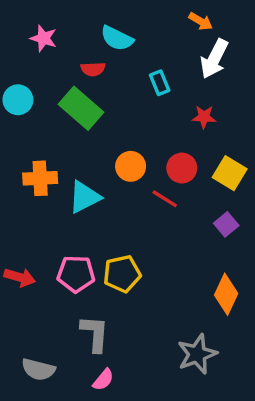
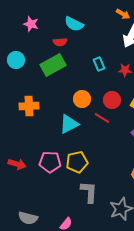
cyan rectangle: (160, 83) -> (99, 64), moved
green rectangle: (81, 108) -> (53, 65), turned -70
cyan triangle: (84, 197) -> (69, 124), moved
gray L-shape: (95, 334) -> (89, 192), moved

